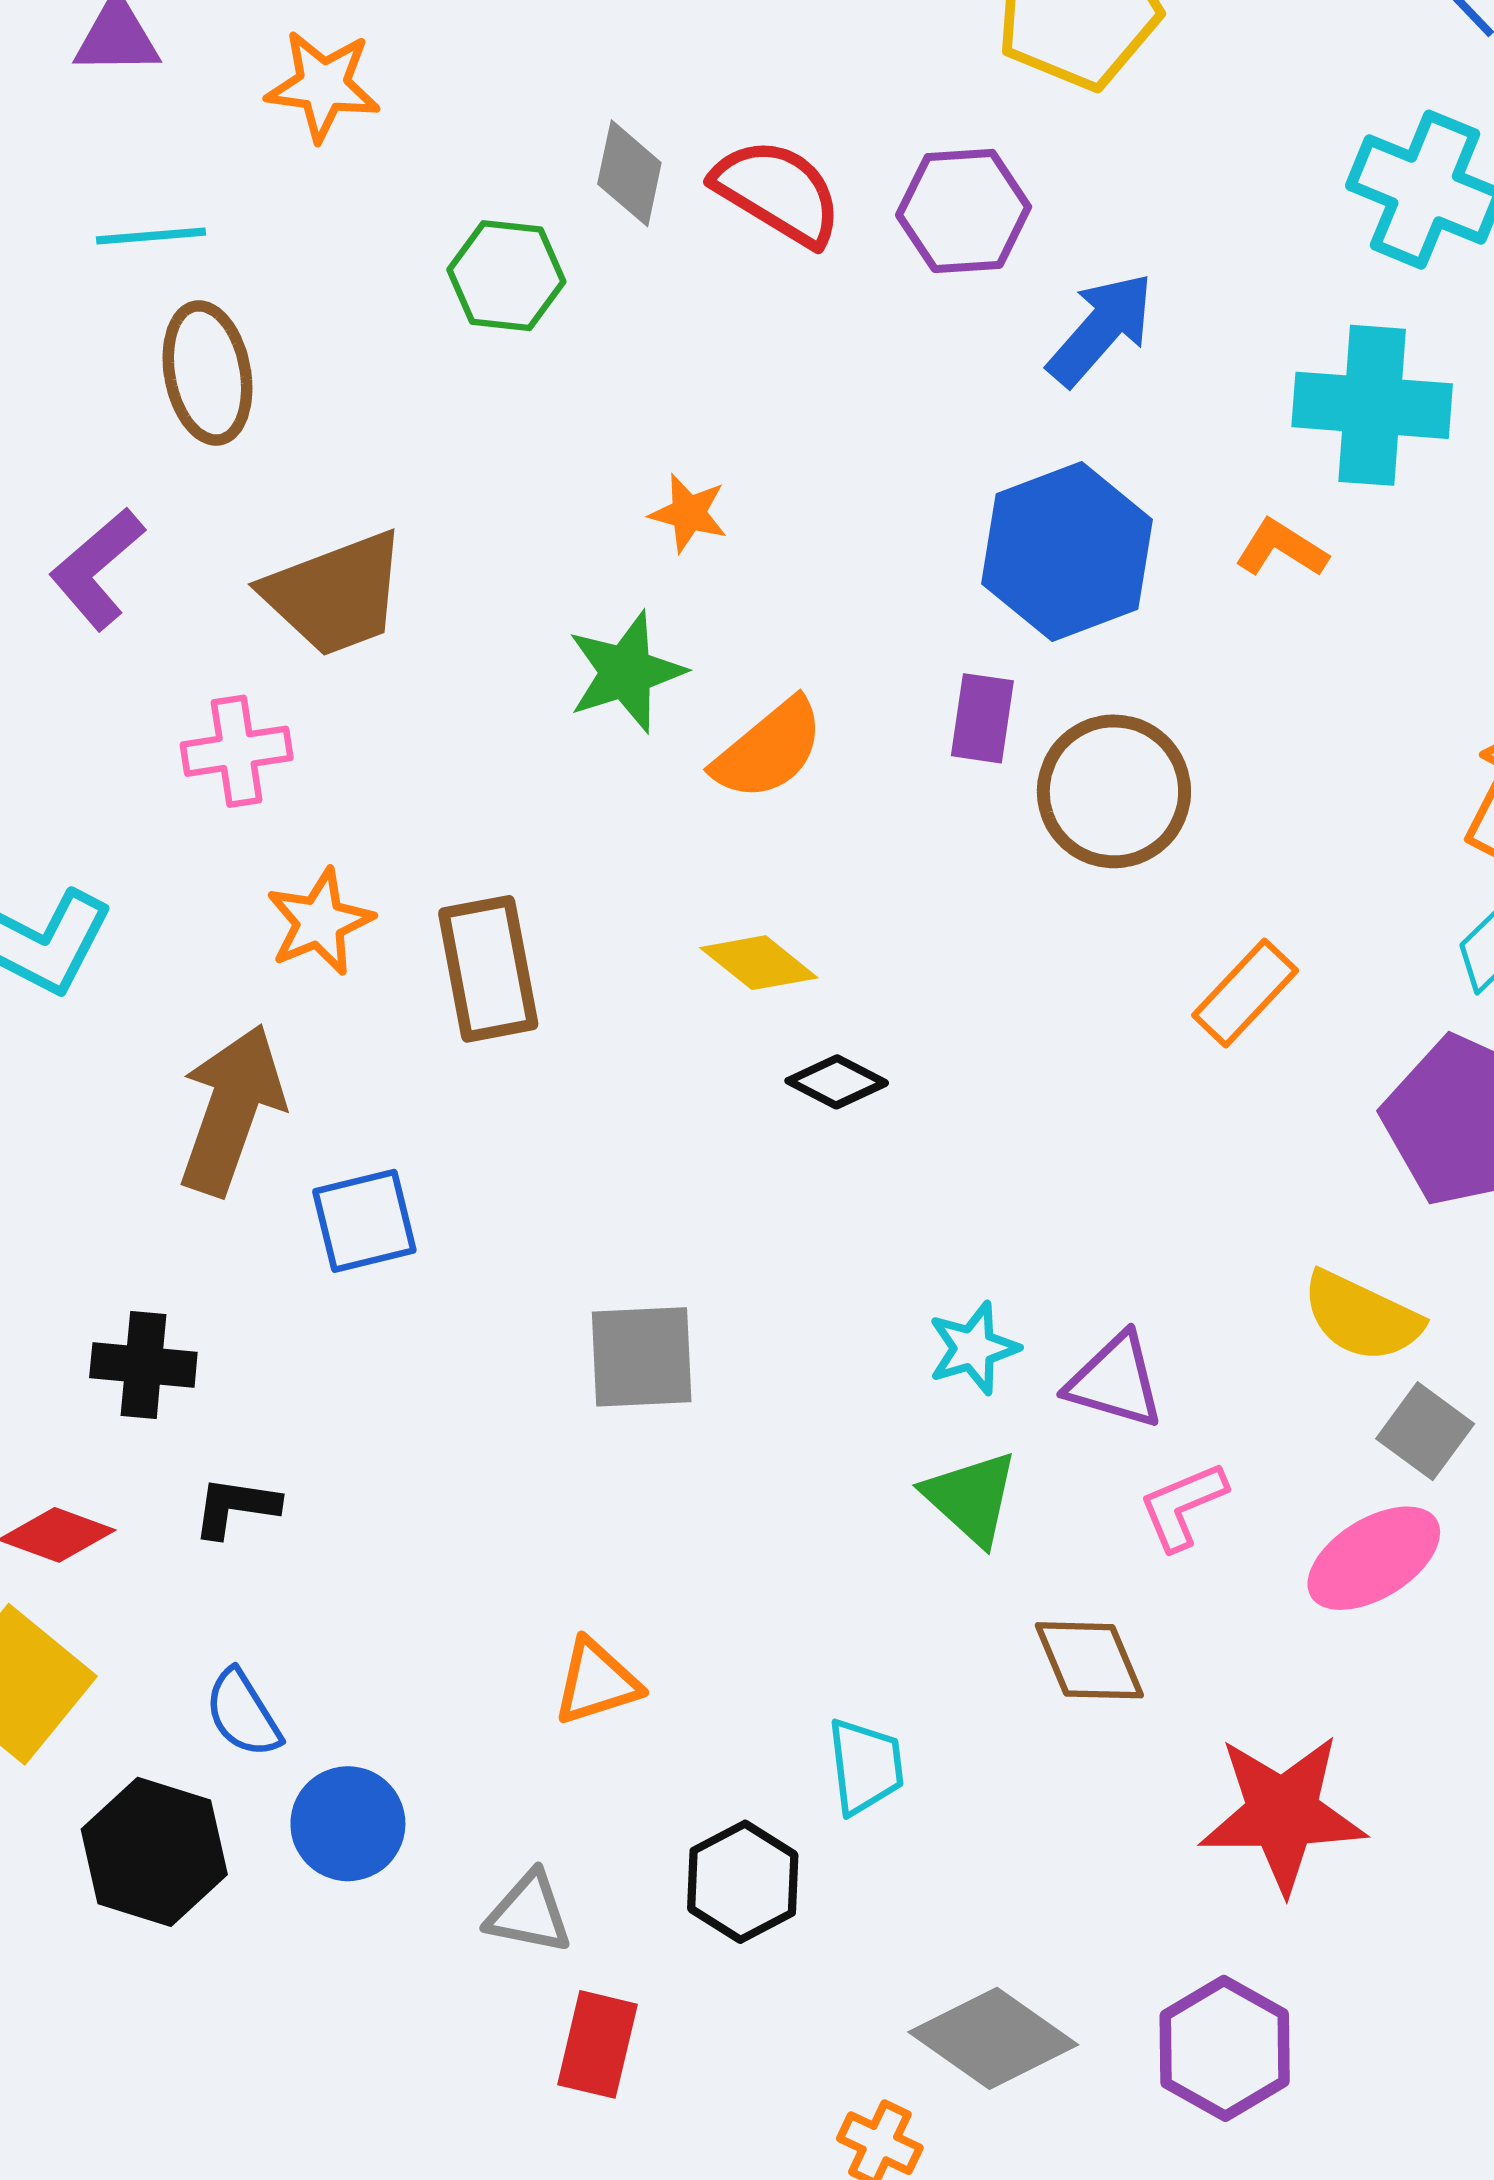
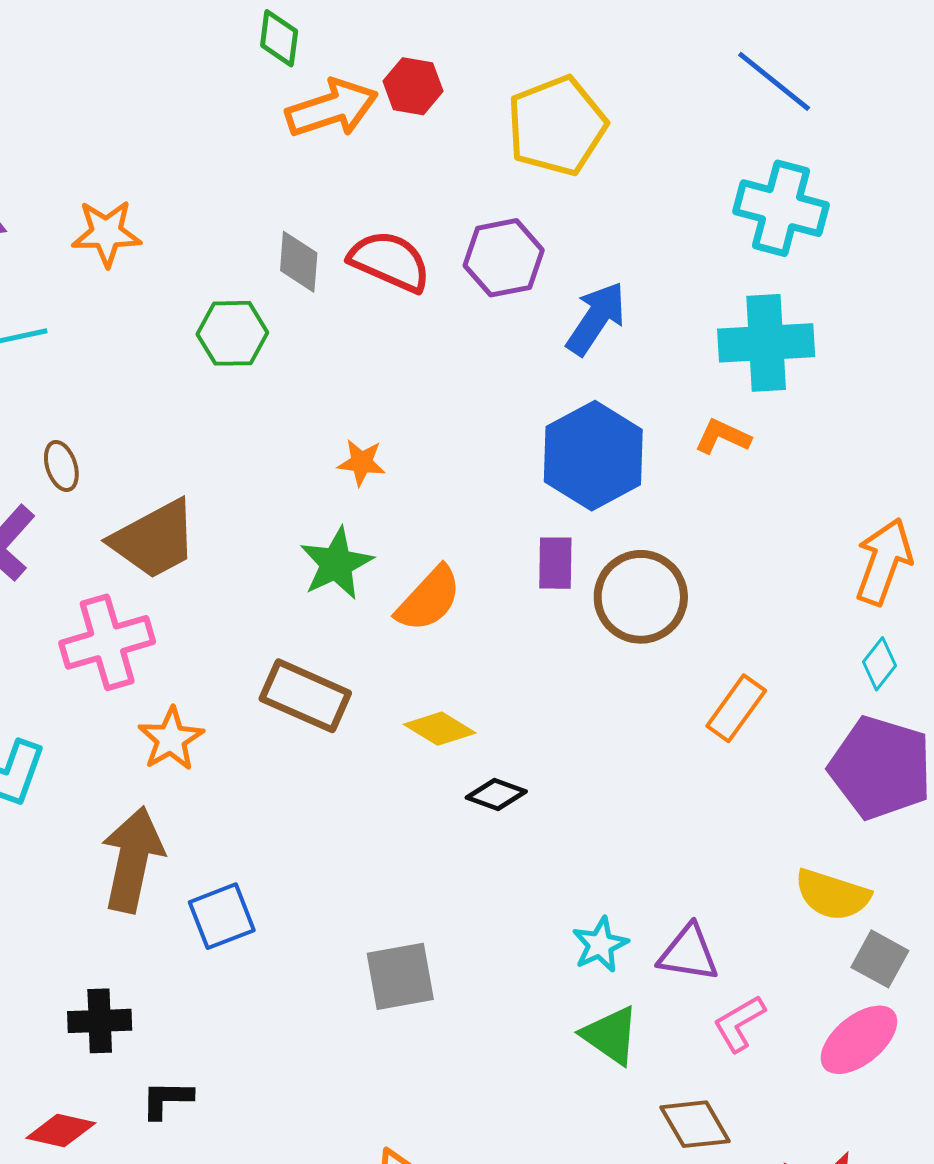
brown ellipse: (207, 373) -> (61, 466), moved, size x0.6
pink cross: (237, 751) -> (107, 642), size x1.4
brown rectangle: (488, 969) -> (305, 696), moved, turned -48

